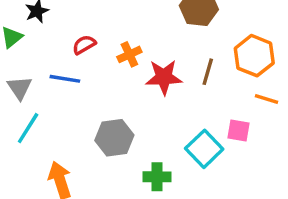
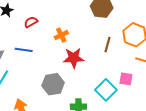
red semicircle: (84, 45) -> (31, 22), moved
red star: (164, 77) -> (74, 58), moved

